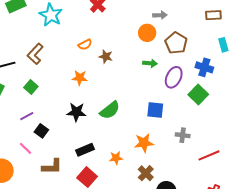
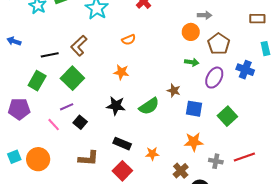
brown star: (106, 57) -> (174, 91), moved
green square: (31, 87) -> (72, 78), size x1.6
green square: (198, 94) -> (227, 116), moved
gray cross: (183, 135) -> (216, 161), moved
orange star: (144, 143) -> (194, 142), moved
pink line: (25, 148) -> (54, 125), moved
black rectangle: (85, 150) -> (122, 144), turned 42

